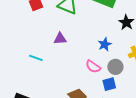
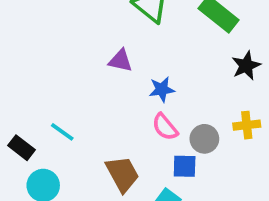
blue star: (105, 44) -> (162, 89), moved
cyan line: (36, 58) -> (62, 132), moved

